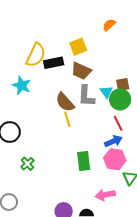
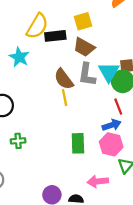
cyan triangle: (106, 92) -> (109, 72), size x1.5
green cross: (27, 164) -> (18, 141), turned 32

